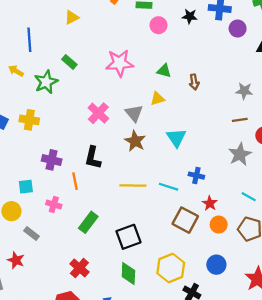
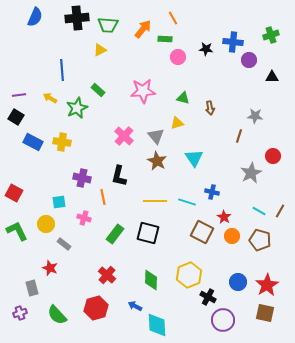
brown line: (240, 120) -> (239, 136), moved, turned -64
black square: (128, 237) -> (148, 233), moved, turned 35
blue circle: (216, 265) -> (238, 282), moved

